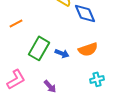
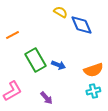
green rectangle: (39, 48) -> (35, 60), turned -60
orange semicircle: (88, 49) -> (93, 70), moved

